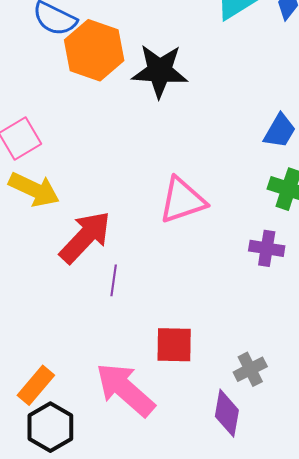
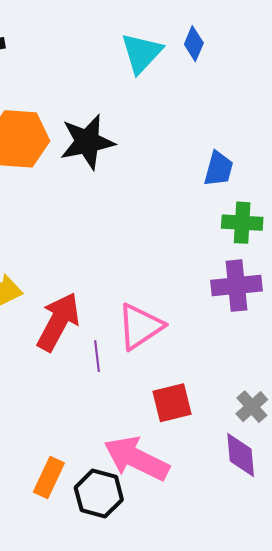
pink triangle: (182, 200) -> (140, 327), moved
purple cross: (267, 248) -> (237, 286), size x1.4
black hexagon: (50, 427) -> (99, 494), moved

